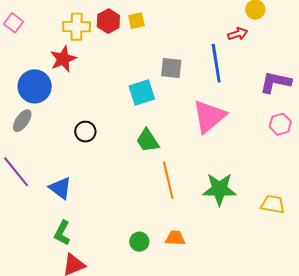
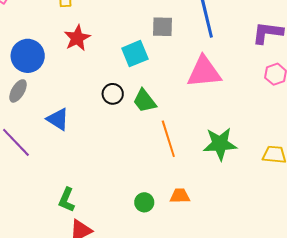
red star: (63, 59) -> (77, 38), moved
pink triangle: (209, 116) -> (204, 72), turned 39
black circle: (85, 132) -> (113, 94), moved
blue triangle: (60, 188) -> (58, 119), moved

